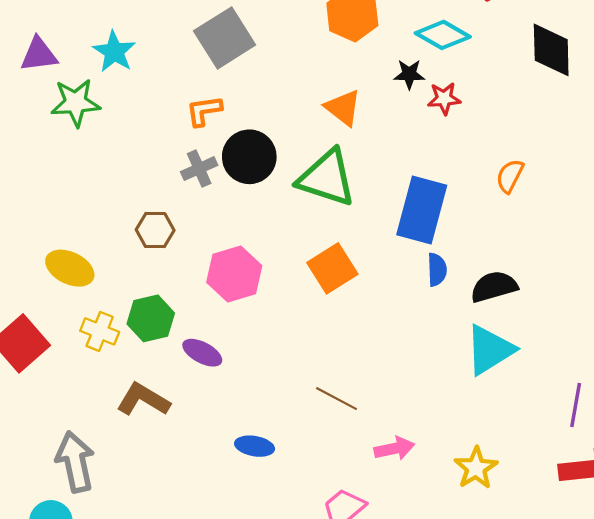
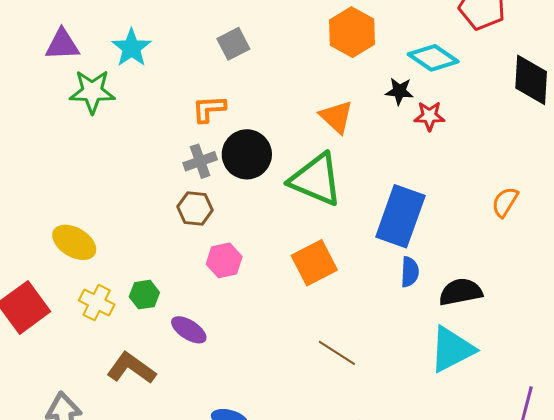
gray square: (225, 38) -> (233, 44), size x0.6
orange semicircle: (510, 176) -> (505, 202), moved
brown hexagon: (155, 230) -> (195, 208), moved
pink hexagon: (234, 274) -> (224, 260), size x0.7
green hexagon: (151, 318) -> (144, 295), size x0.7
brown line: (336, 399) -> (337, 353), moved

